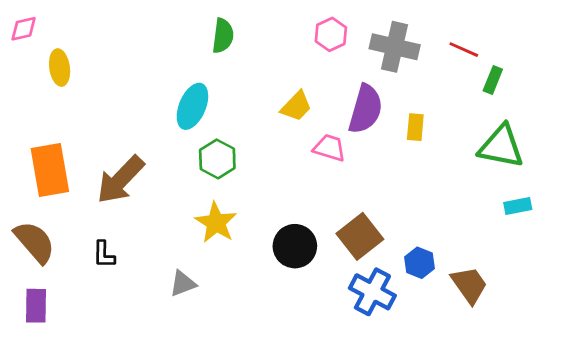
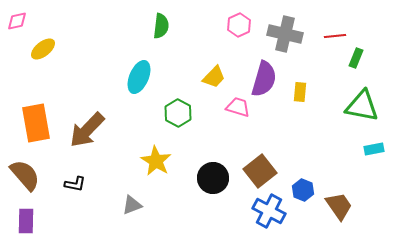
red line: (464, 50) -> (335, 36), turned -30
yellow ellipse: (60, 68) -> (43, 49), turned 60
green hexagon: (217, 159) -> (178, 113), moved
black L-shape: (104, 254) -> (75, 184), turned -80

